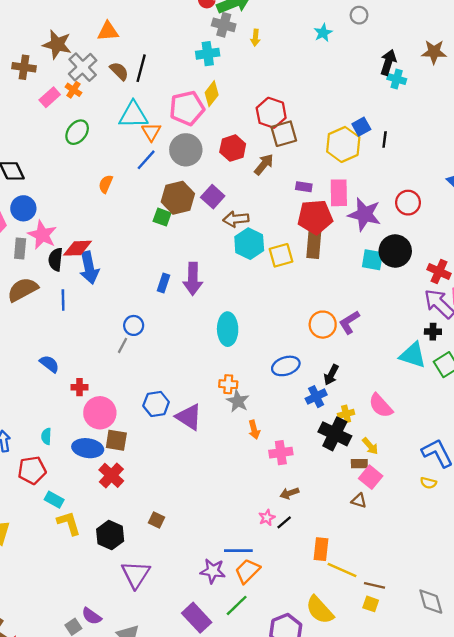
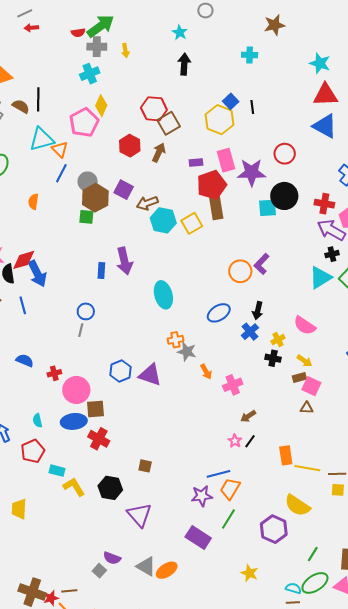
black arrow: (388, 62) -> (184, 64), moved
gray circle: (186, 150) -> (88, 181), moved, size x0.7
cyan triangle: (413, 355) -> (320, 278), turned -35
black cross: (335, 434) -> (273, 358), size x0.6

